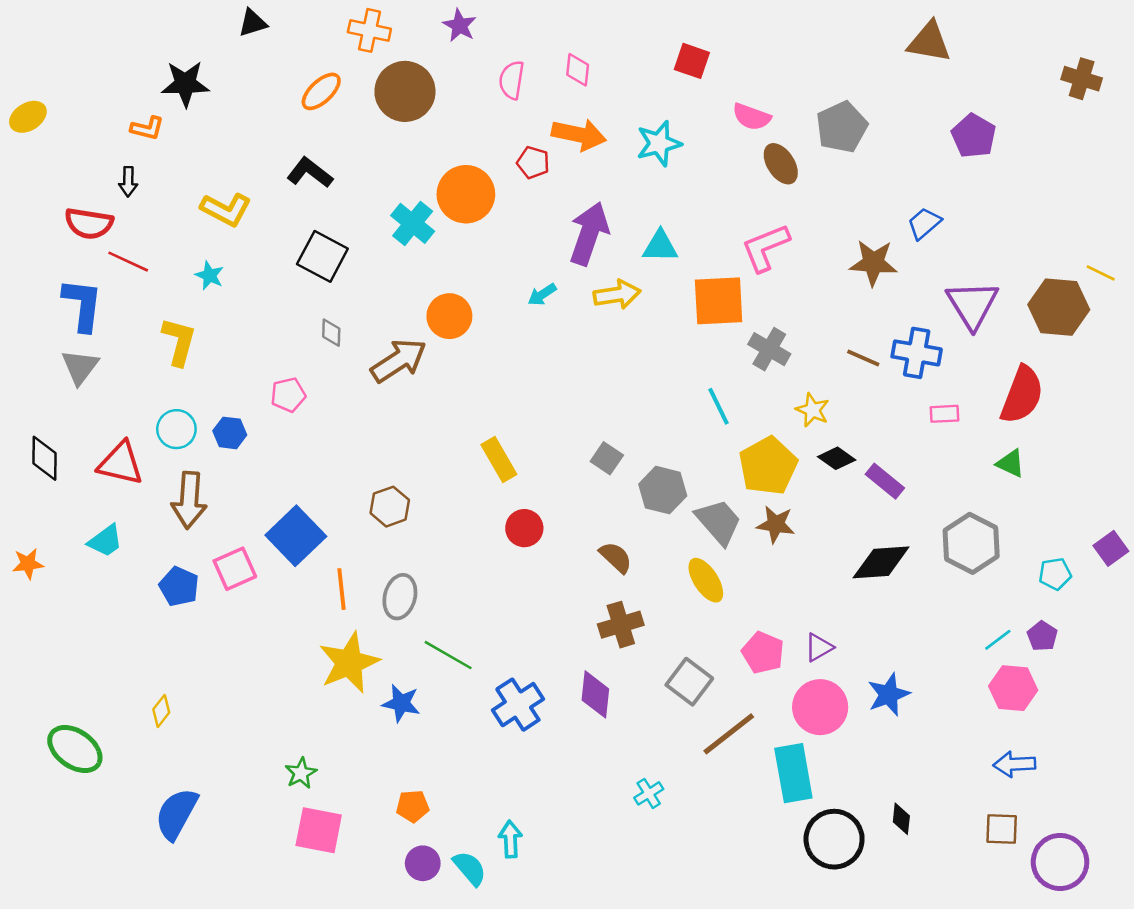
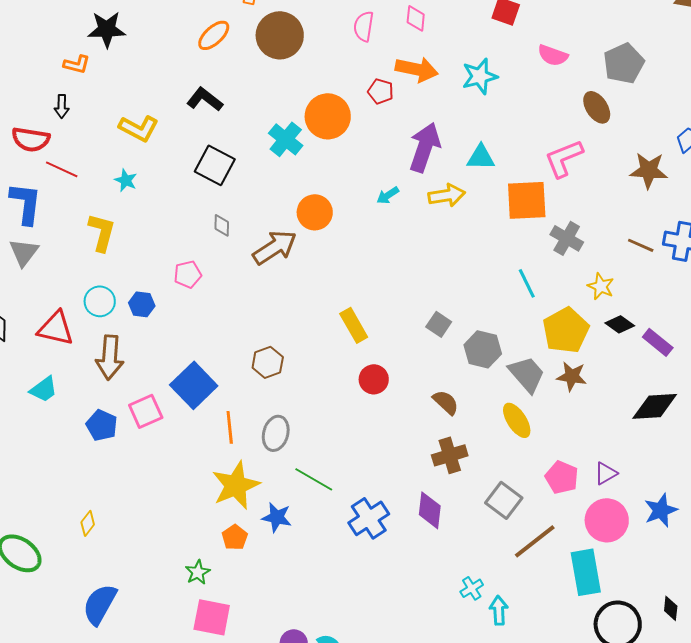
brown ellipse: (781, 164) -> (597, 107), moved
orange pentagon: (413, 806) -> (235, 537), moved, turned -30
cyan arrow: (510, 839) -> (499, 610), moved

